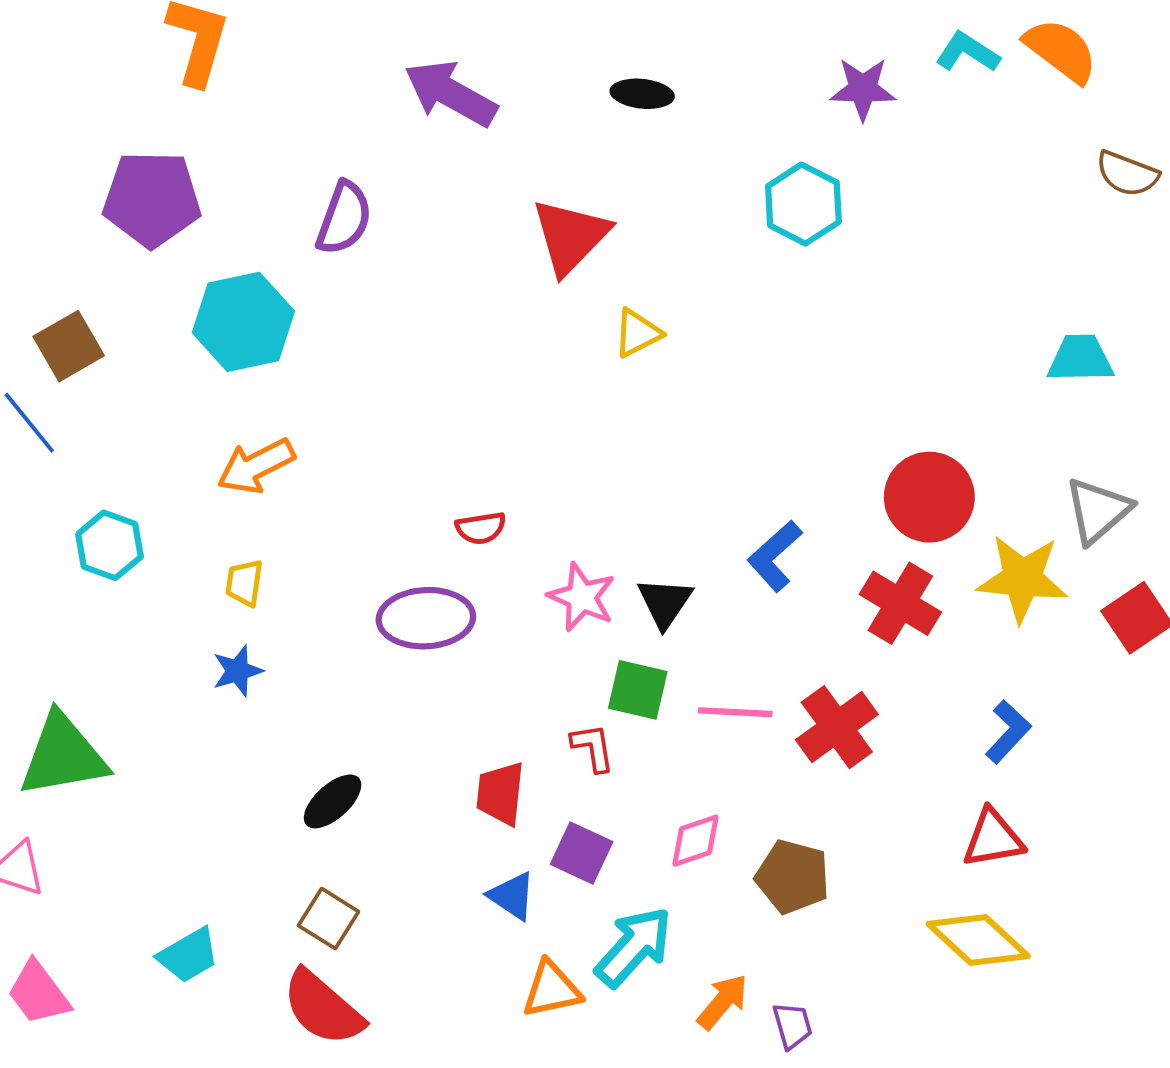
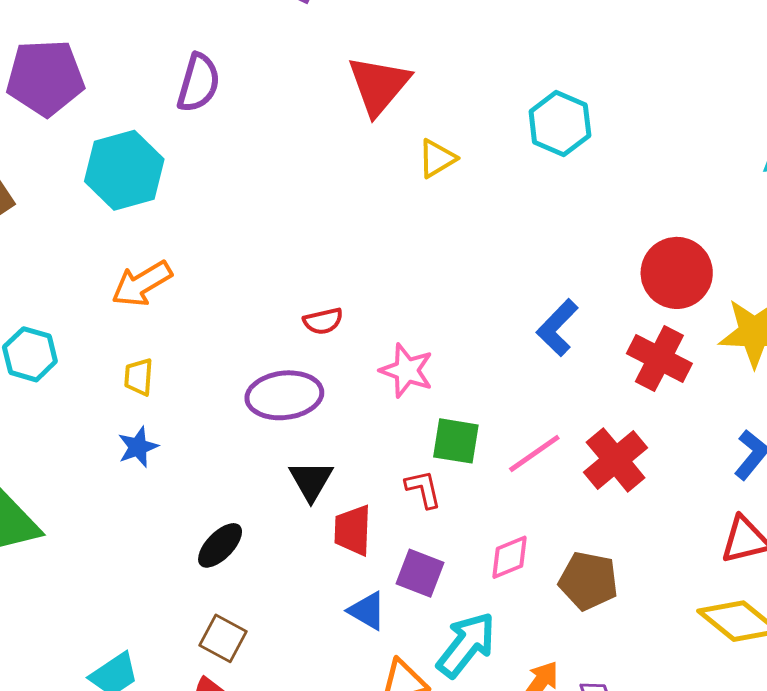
cyan hexagon: (803, 204) -> (560, 124), moved
black triangle: (665, 603) -> (311, 481), moved
pink line: (735, 712) -> (534, 453), turned -34

